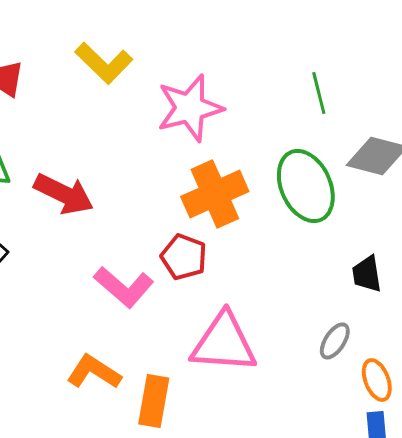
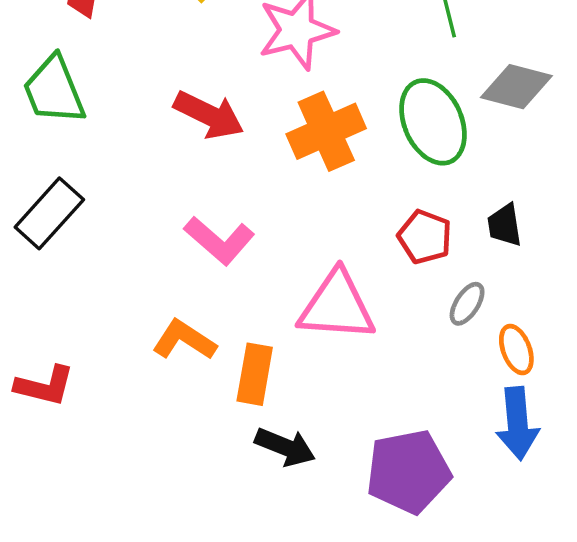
red arrow: (64, 194) -> (209, 115), moved
red pentagon: (184, 257) -> (425, 237), moved

